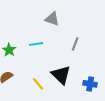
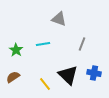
blue cross: (90, 84) -> (94, 73), moved

